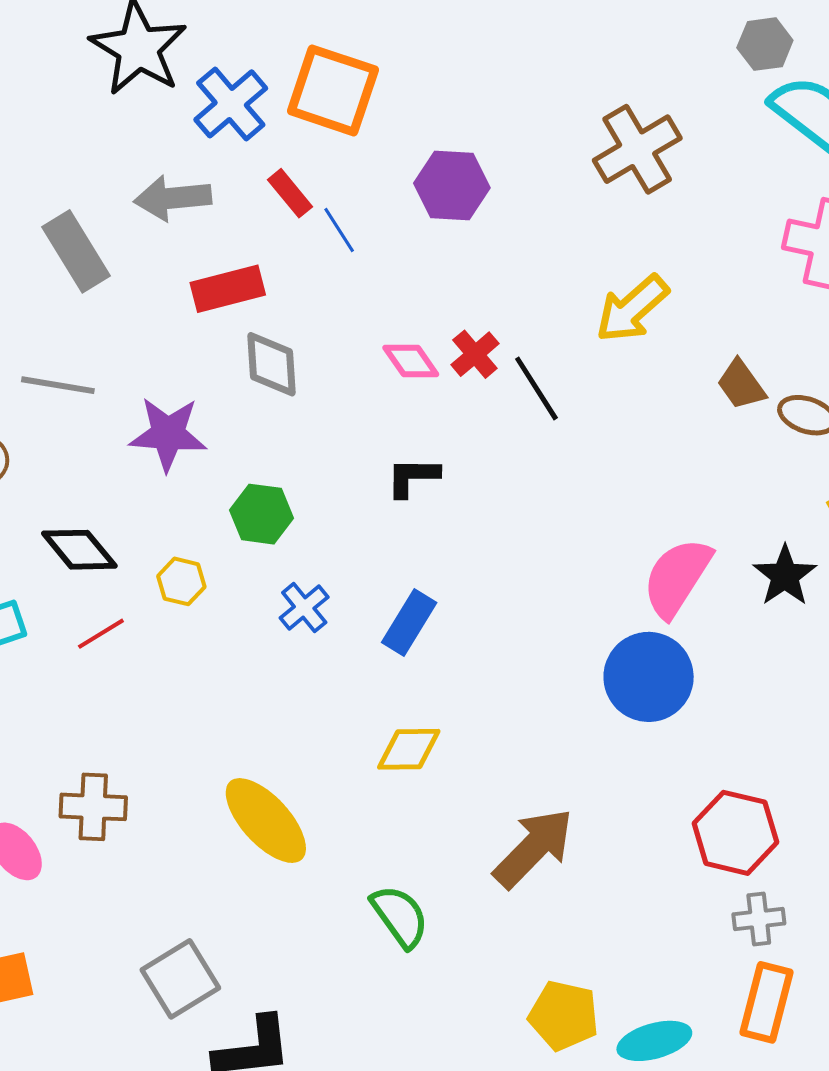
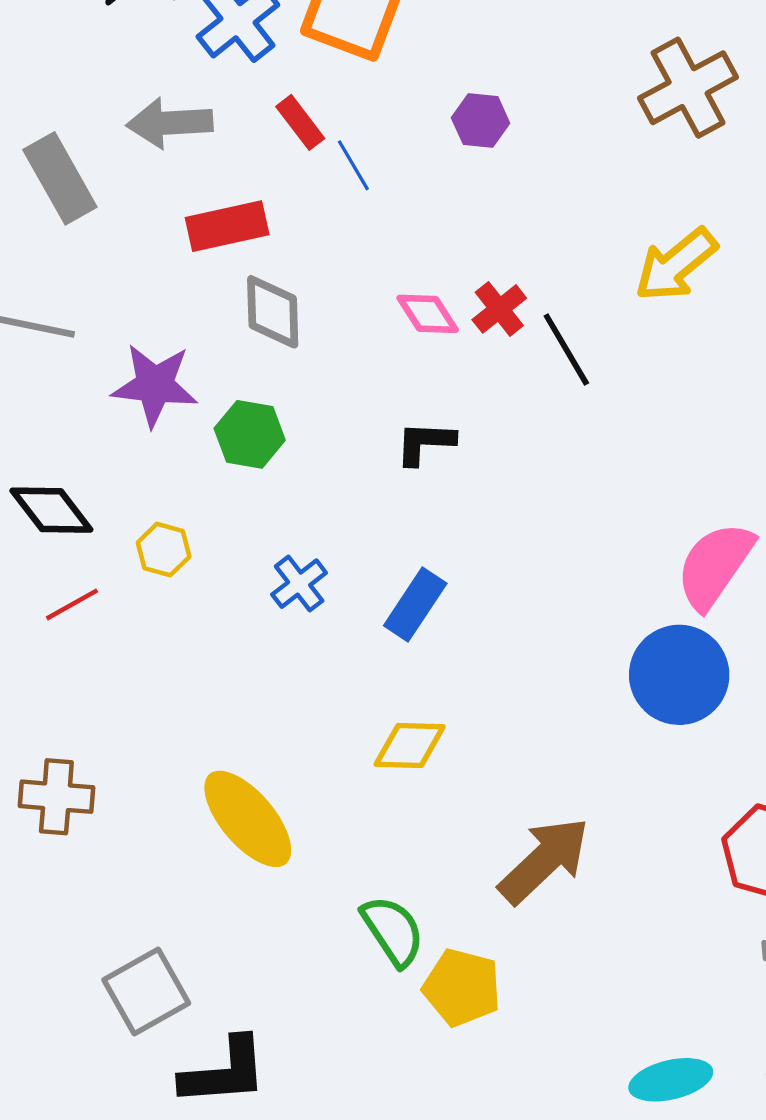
purple hexagon: (452, 186) -> (481, 120), size x0.7
green hexagon: (261, 514) -> (250, 434), moved
yellow pentagon: (564, 1015) -> (462, 987), moved

